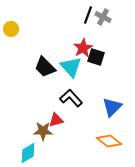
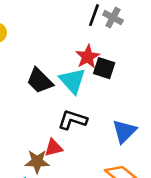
black L-shape: (71, 98) -> (72, 120), turned -30

